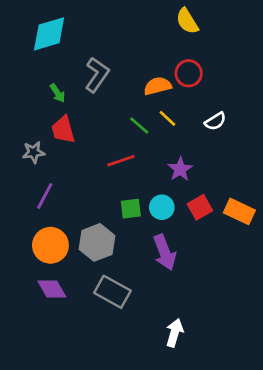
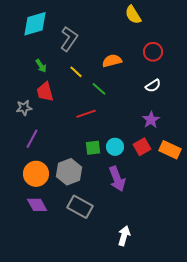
red circle: (189, 73) -> (153, 52), moved
gray L-shape: (97, 75) -> (69, 39), moved
yellow line: (167, 118) -> (76, 72), moved
purple star: (180, 169) -> (151, 120), moved

